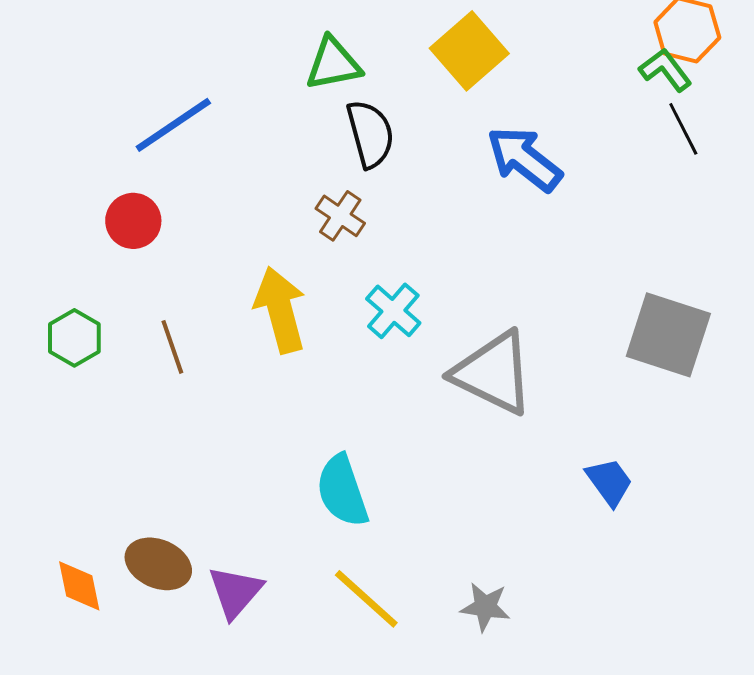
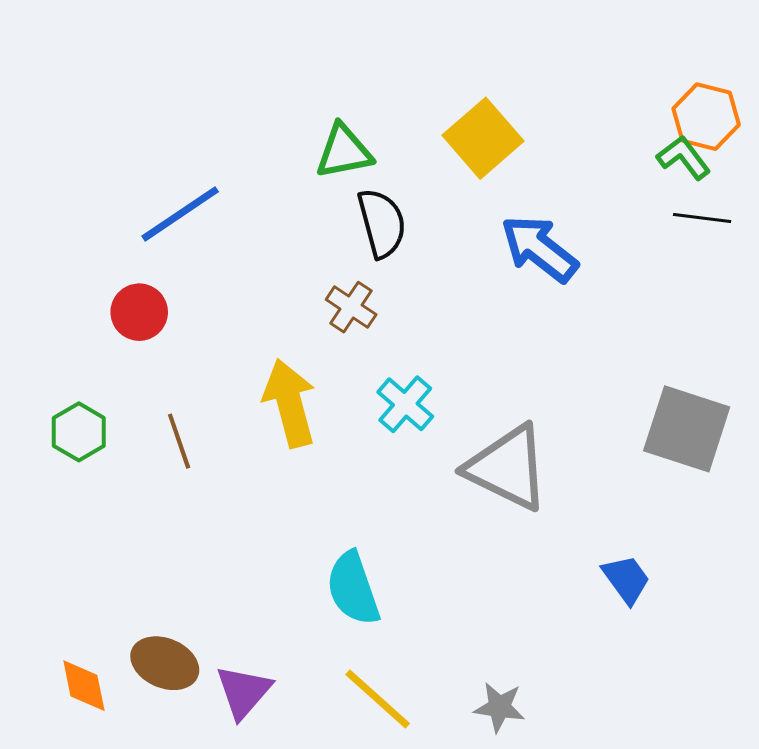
black line: (683, 129) -> (702, 218), turned -56

